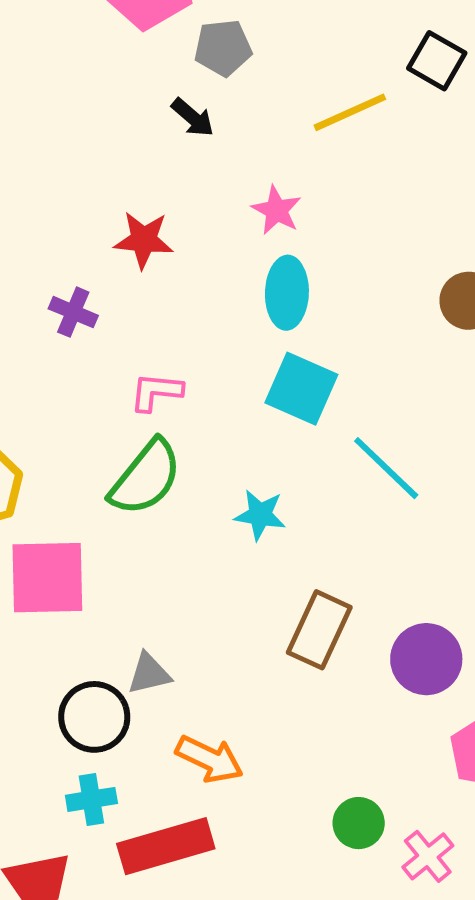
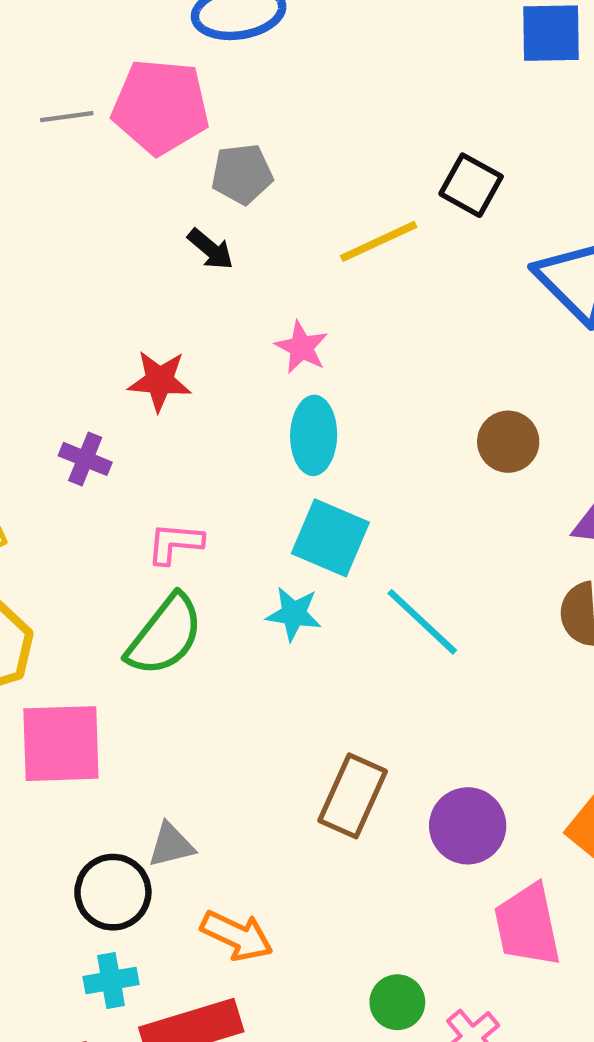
cyan star: (260, 515) -> (294, 614), moved

